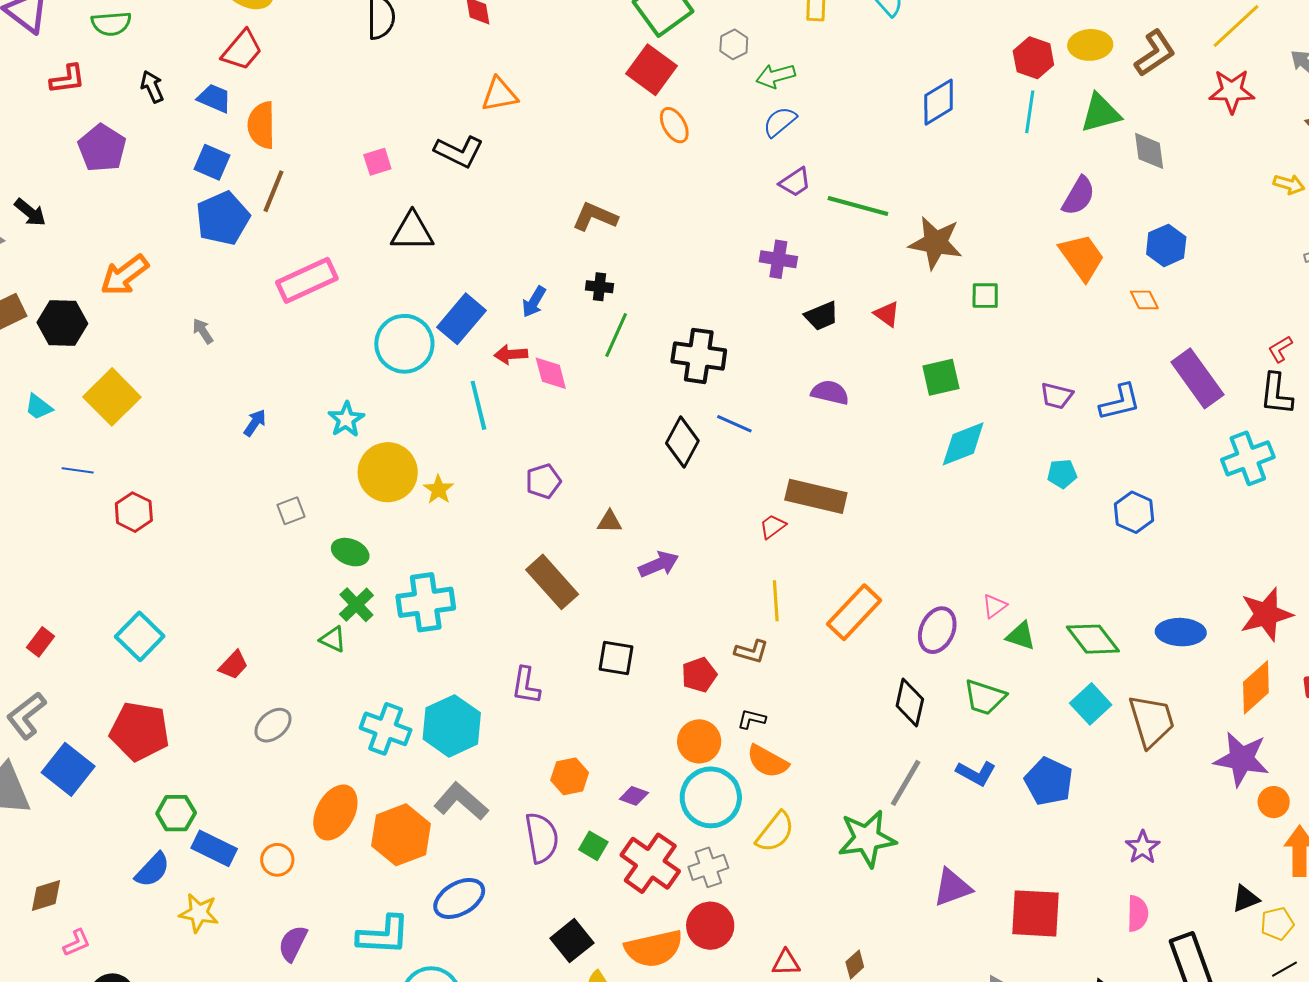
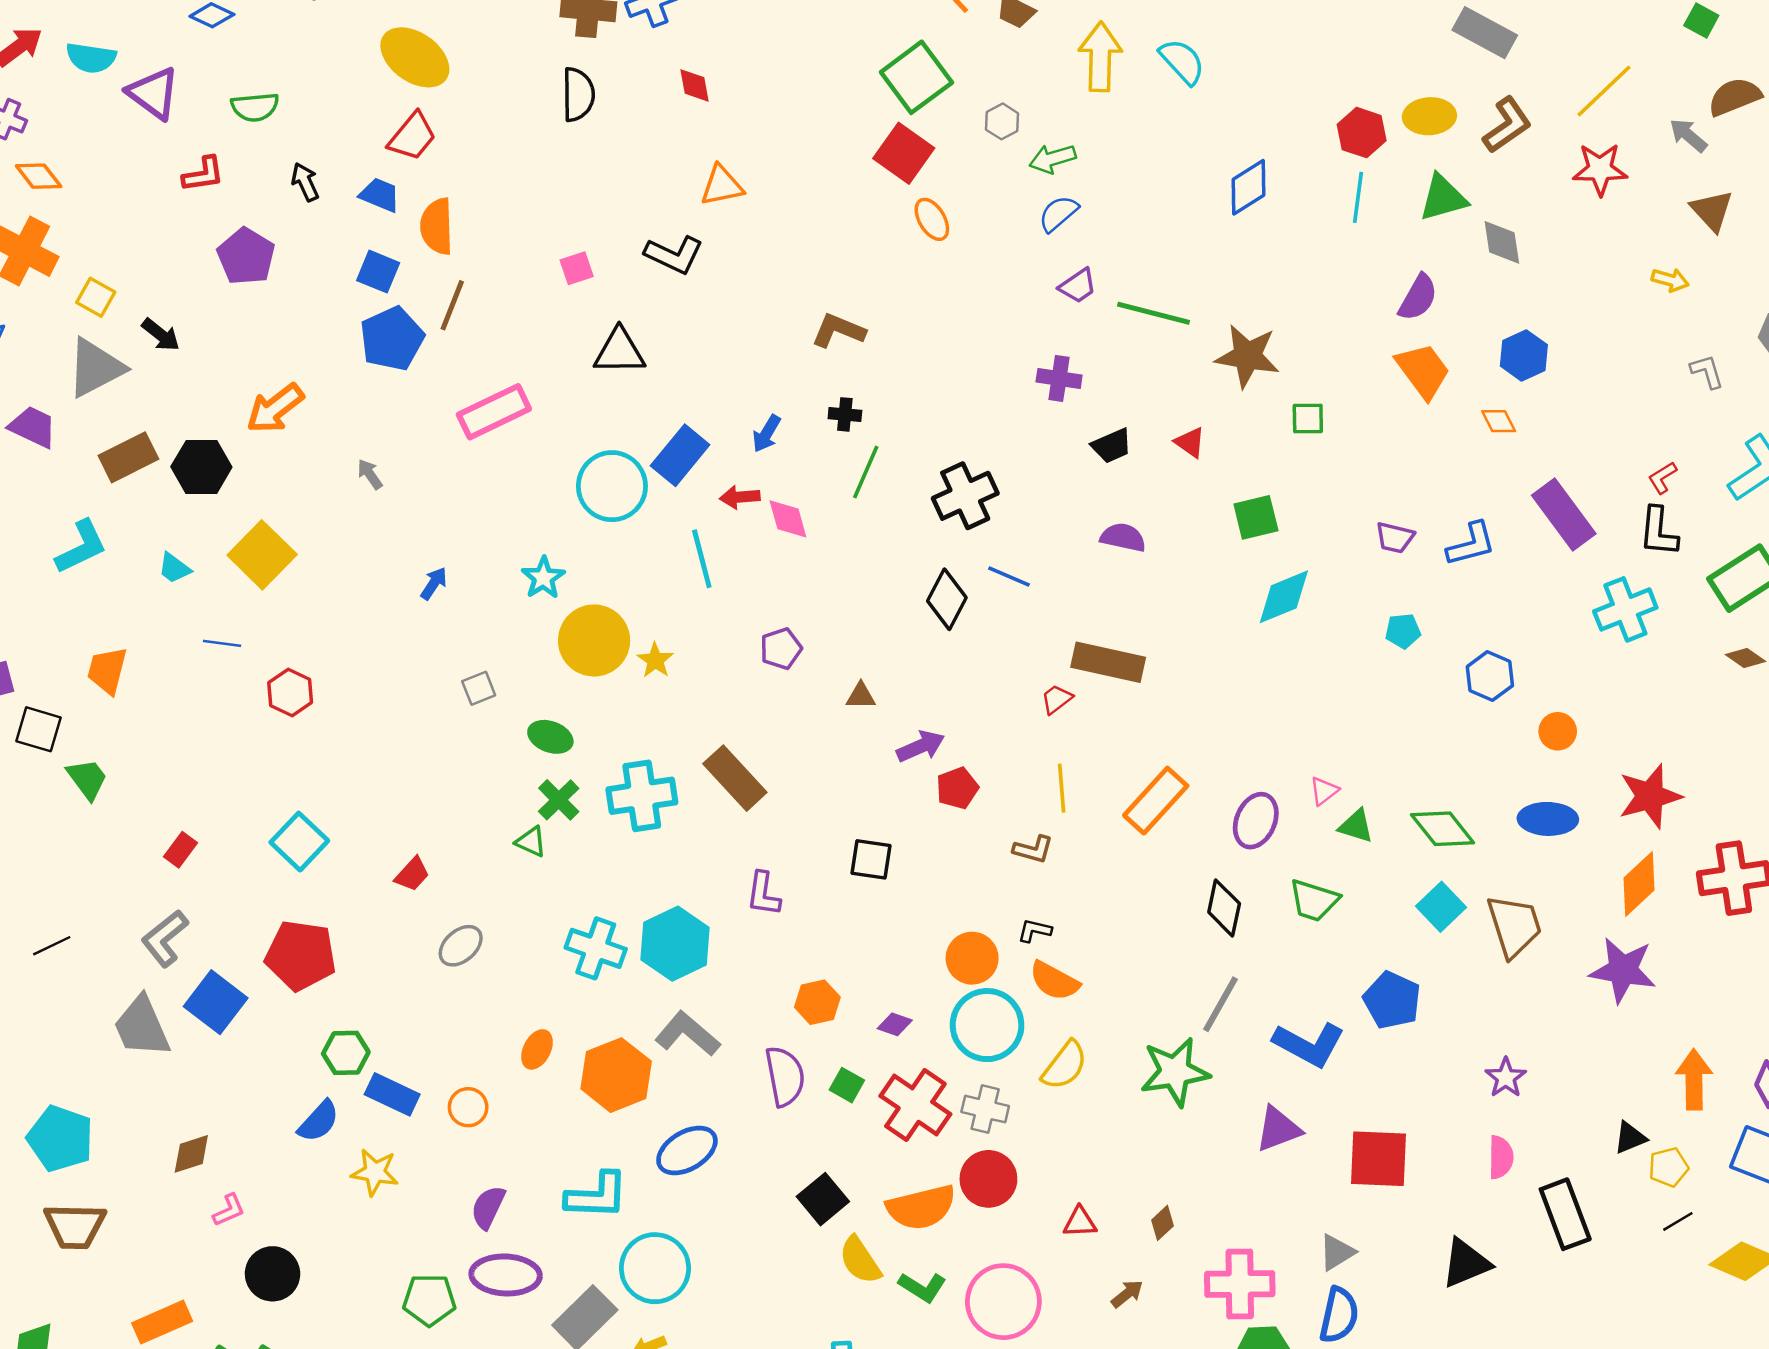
black cross: (699, 356) -> (965, 496), turned -32
brown rectangle: (552, 582) -> (735, 778), moved
red pentagon: (699, 675) -> (957, 788), moved
blue L-shape: (976, 773) -> (1309, 1044), moved, size x1.5
orange circle: (1274, 802) -> (1558, 731), moved
orange ellipse: (335, 812) -> (537, 1049), size x0.6
gray cross: (708, 867) -> (985, 1109), turned 33

